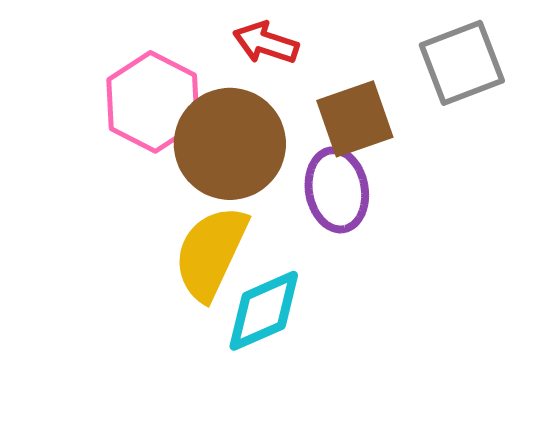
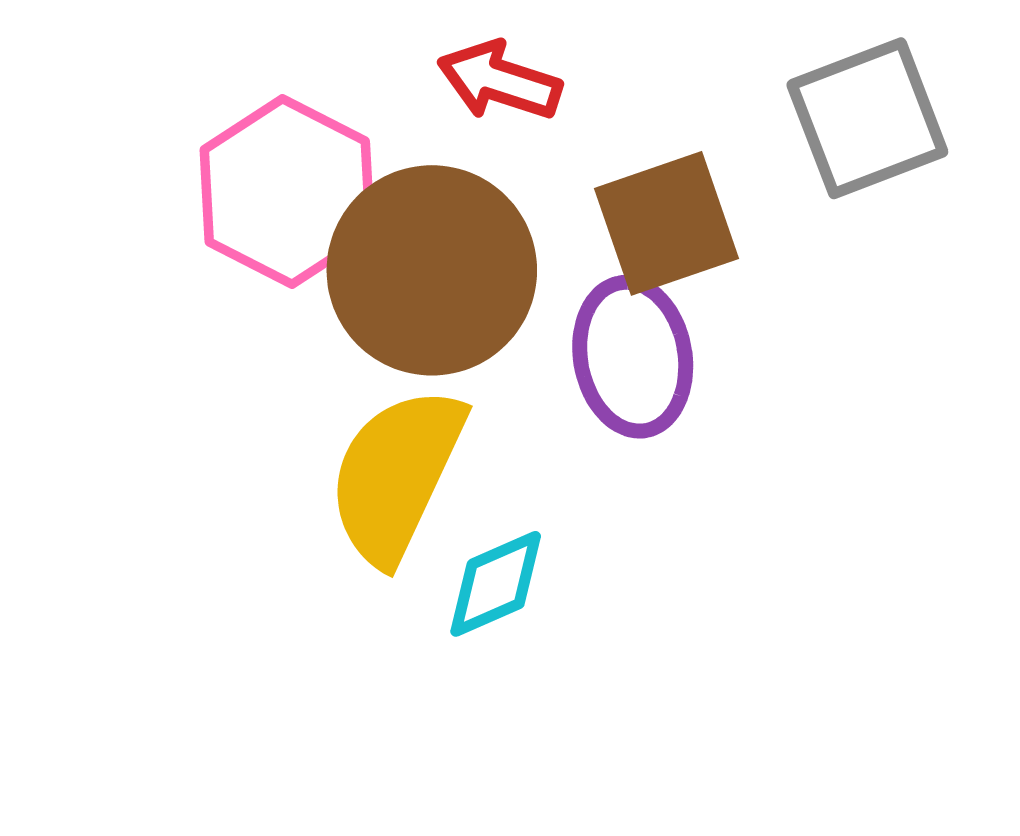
cyan diamond: (264, 311) -> (496, 584), size x0.7

